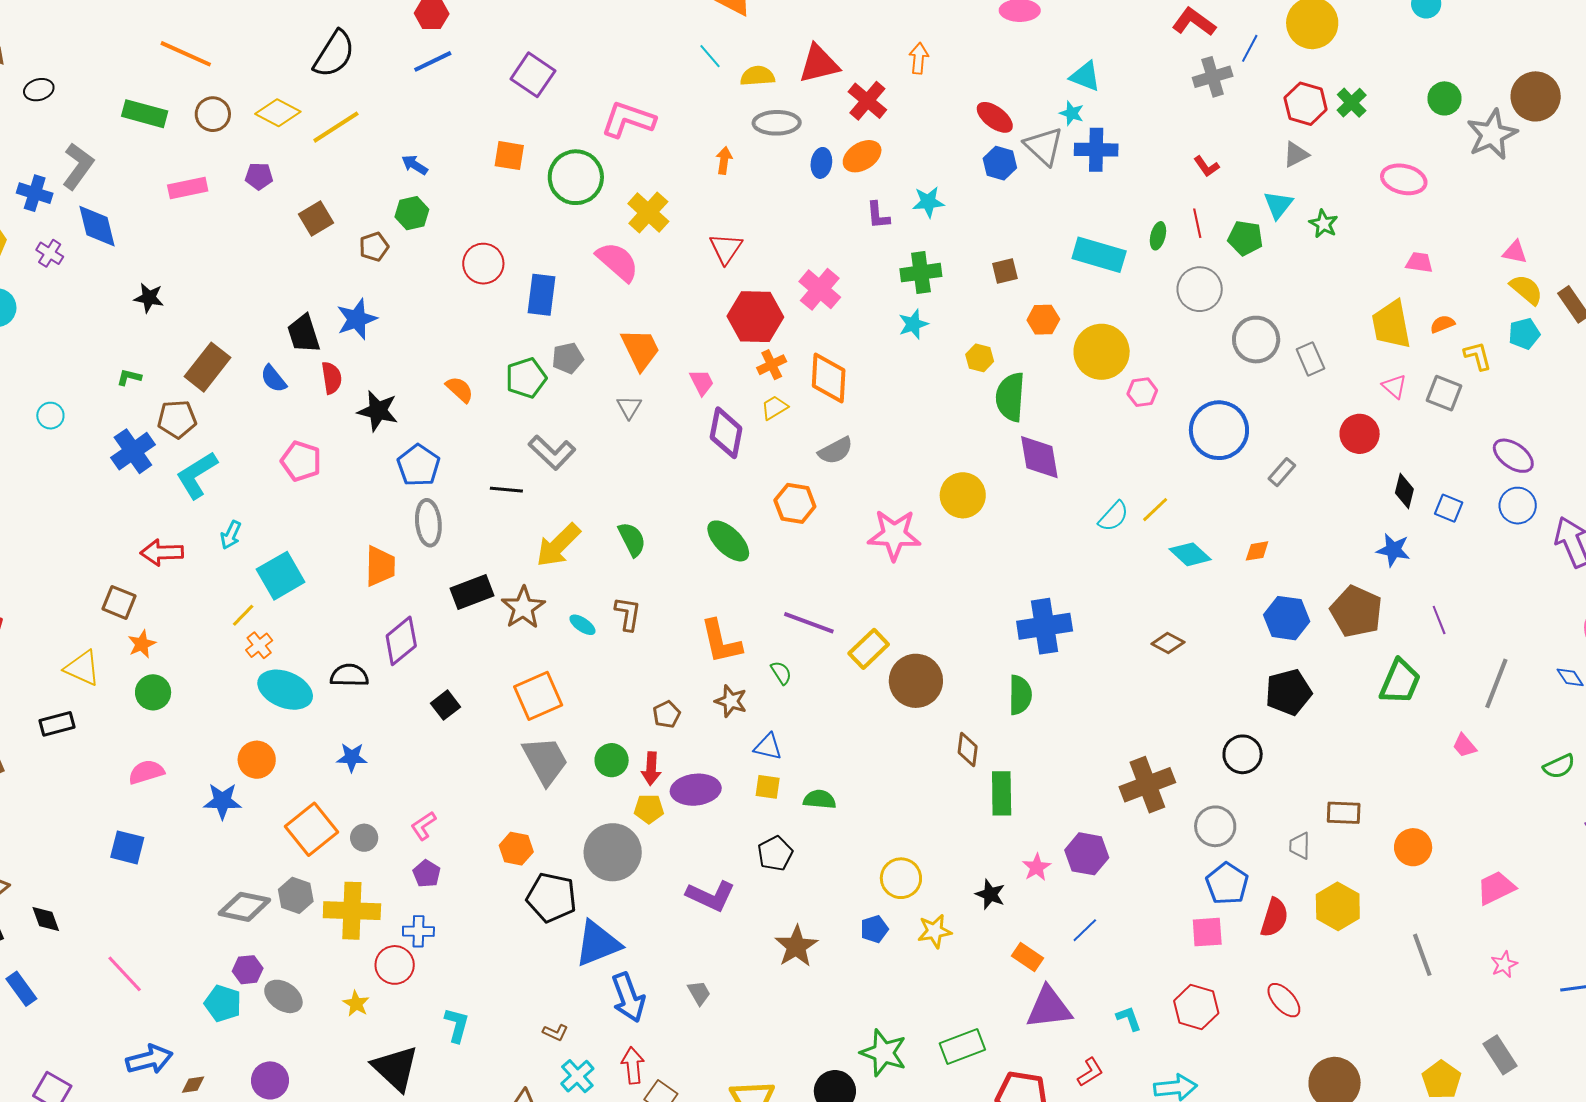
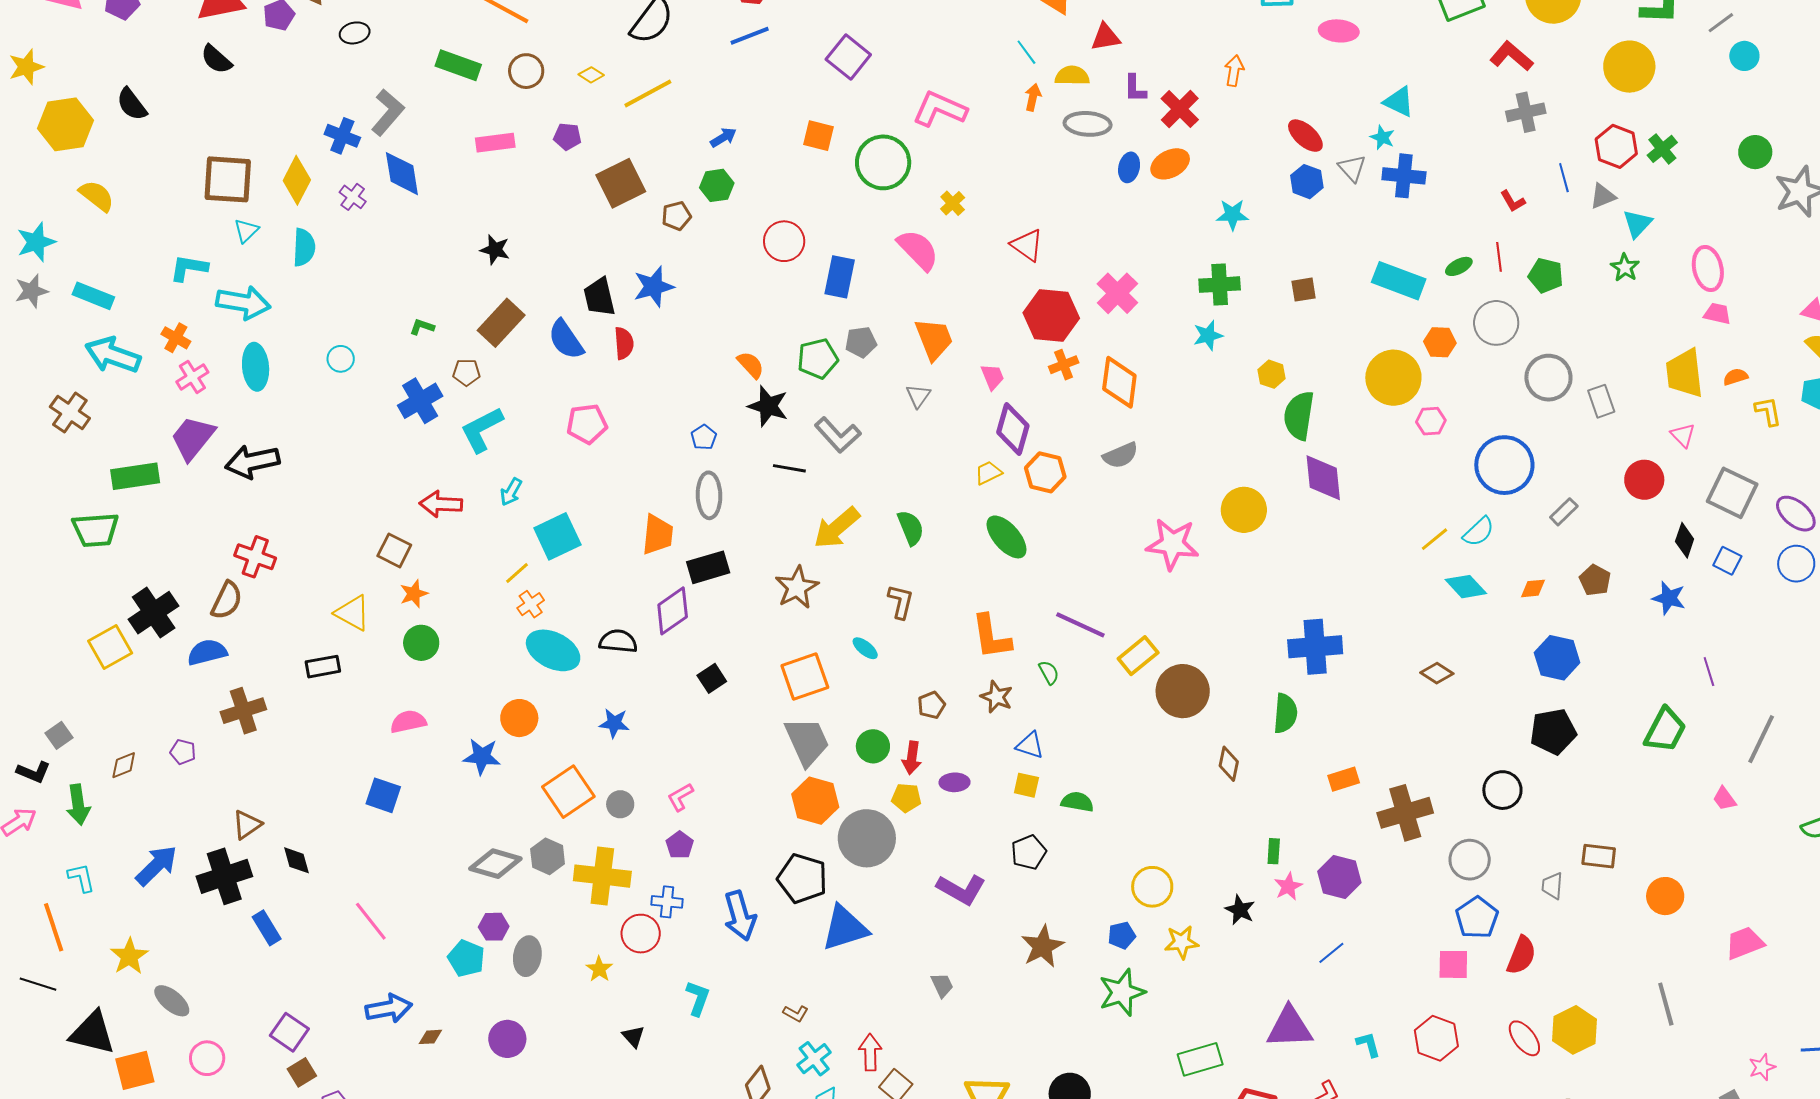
blue line: (1250, 48) -> (1564, 178), moved, turned -48
red triangle: (819, 64) -> (1106, 37), moved, size x0.7
yellow diamond: (278, 113) -> (591, 75), size x0.6
gray triangle: (1044, 146) -> (1352, 168), size x0.7
orange arrow: (724, 160) -> (1033, 97), moved
blue arrow: (415, 165) -> (723, 137), turned 112
pink ellipse: (1404, 179) -> (1708, 268), moved, turned 60
cyan triangle: (1278, 205) -> (1637, 224), moved
yellow cross: (648, 213) -> (953, 203), size x0.6
purple L-shape: (878, 215) -> (1135, 88), moved
brown square: (316, 219) -> (621, 183), size x1.4
green ellipse: (1158, 236) -> (1459, 266), turned 44
red triangle: (726, 248) -> (1027, 245), turned -33
black star: (149, 298) -> (495, 250), moved
orange hexagon: (1043, 320) -> (1440, 342), moved
blue semicircle: (273, 379) -> (566, 340), size x1.4
gray square: (1444, 393) -> (1732, 493), moved, size x1.4
yellow trapezoid: (775, 408) -> (988, 473), moved
black star: (378, 411) -> (768, 406), moved
brown pentagon: (177, 419) -> (466, 372), size x0.7
pink pentagon: (301, 461) -> (587, 424), turned -30
blue pentagon: (419, 465) -> (704, 437), size x0.6
orange hexagon: (795, 503) -> (1045, 472), moved
cyan semicircle: (1113, 516) -> (1479, 532), moved
black rectangle: (472, 592) -> (708, 567), moved
brown pentagon: (1356, 611) -> (1595, 580), moved, size x0.6
cyan ellipse: (582, 625) -> (865, 648), moved
purple ellipse: (696, 790) -> (955, 782), size x0.6
green rectangle: (1002, 793) -> (1274, 851), moved, size x0.6
orange hexagon: (516, 849) -> (815, 801), moved, size x1.4
yellow hexagon: (1338, 906) -> (1575, 1030), moved
orange rectangle: (1027, 957) -> (1344, 779), moved, turned -56
pink star: (1504, 964) -> (1762, 1067), moved
gray ellipse: (283, 996) -> (527, 956), turned 60
blue arrow: (628, 998) -> (740, 916), moved
green star: (884, 1053) -> (1122, 992), moved, turned 30
black triangle: (395, 1068) -> (633, 1036), size x0.5

